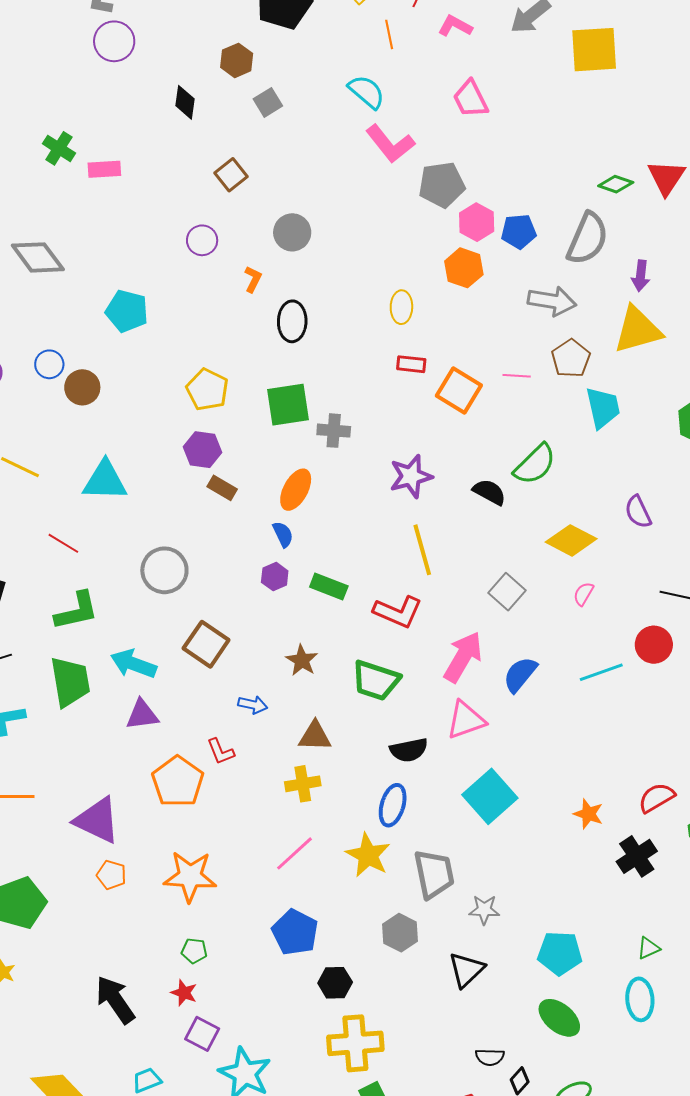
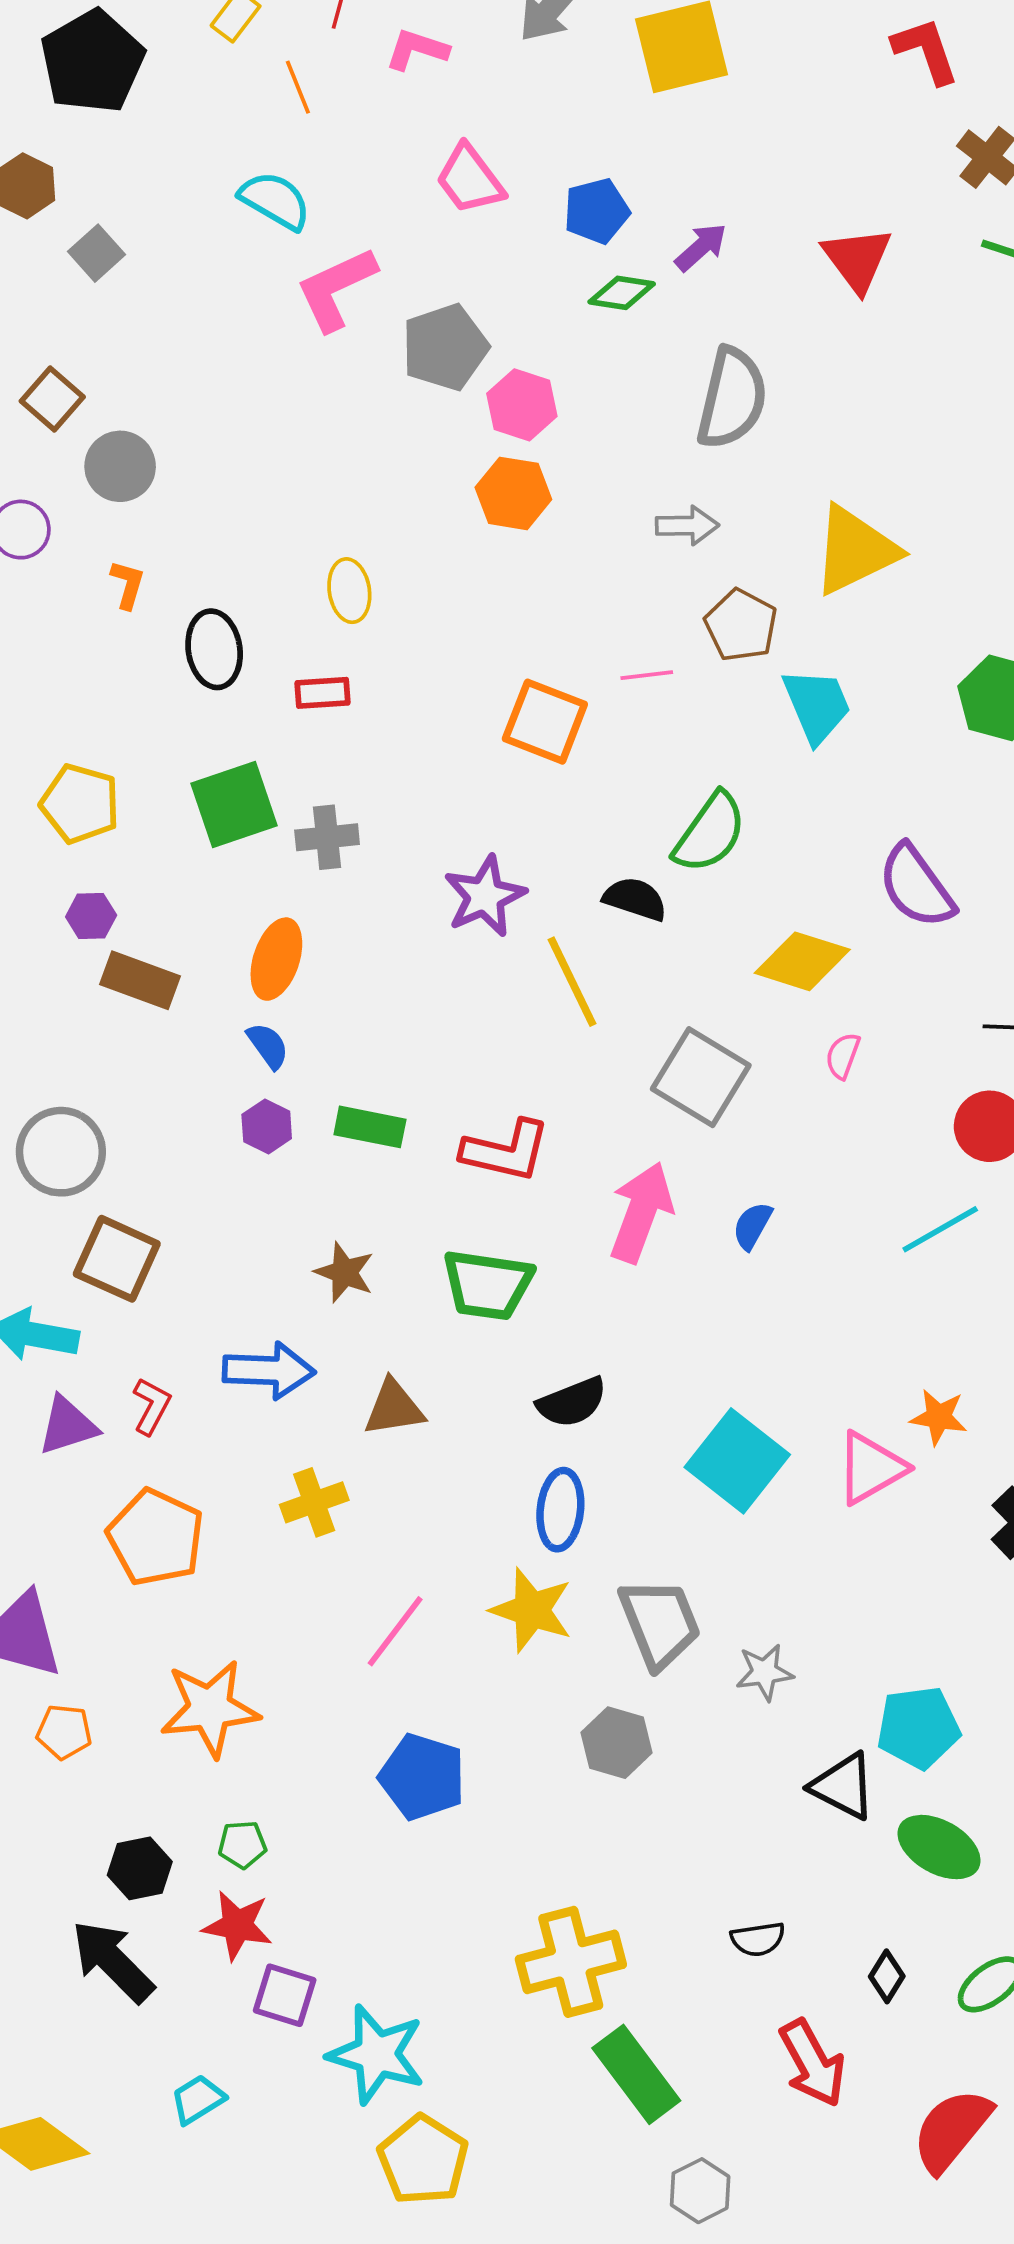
pink L-shape: (390, 144) -> (336, 289), turned 114
green diamond: (616, 184) -> (622, 293), moved
blue pentagon: (519, 231) -> (597, 211), moved
gray circle: (292, 232) -> (120, 466), moved
purple arrow: (641, 276) -> (701, 247), moved, turned -128
gray arrow: (552, 301) -> (687, 526), size x0.7
yellow ellipse: (401, 307) -> (349, 591), moved
red rectangle: (411, 364) -> (323, 693), moved
purple hexagon: (202, 450) -> (91, 916), size x0.7
brown rectangle: (222, 488) -> (140, 980), size x1.4
purple semicircle: (638, 512) -> (916, 886), size x1.4
yellow line: (422, 550) -> (572, 982), moved
gray square: (507, 592) -> (701, 1077), size x1.4
brown square: (206, 644) -> (117, 1259), moved
cyan line: (601, 672) -> (940, 1229), moved
blue semicircle: (520, 674) -> (752, 1226), size x0.7
blue arrow: (253, 705) -> (269, 1370), size x1.6
pink triangle: (466, 720) -> (871, 1468), moved
red L-shape: (221, 751) -> (152, 1406), moved, turned -120
yellow cross: (303, 784) -> (314, 1502), moved
orange star: (588, 814) -> (939, 1417), moved
black triangle: (466, 970) -> (843, 1786), moved, turned -39
black hexagon: (335, 983) -> (140, 1868), moved
red star: (184, 993) -> (237, 1925), size x1.4
black semicircle: (490, 1057) -> (758, 1939), moved

